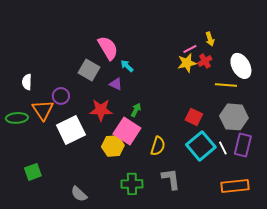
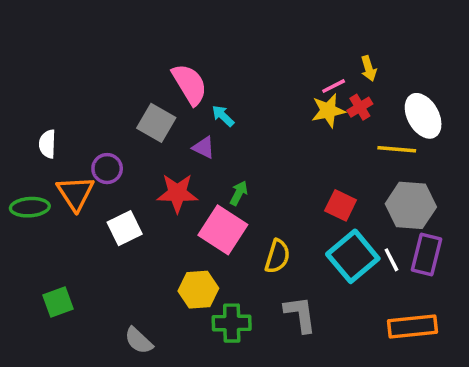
white square: (71, 130) -> (125, 228), size x0.7
yellow hexagon: (113, 146) -> (198, 290), moved

